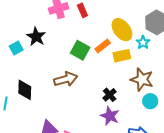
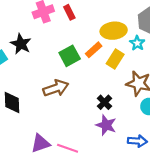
yellow ellipse: (122, 30) -> (114, 31), turned -55
green square: (80, 50) -> (70, 56), turned 36
yellow rectangle: (122, 56) -> (115, 59), turned -42

